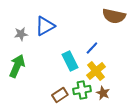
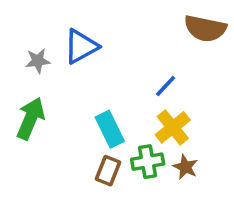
cyan rectangle: (70, 61) -> (110, 129), moved
brown rectangle: (60, 95) -> (108, 171), turned -35

